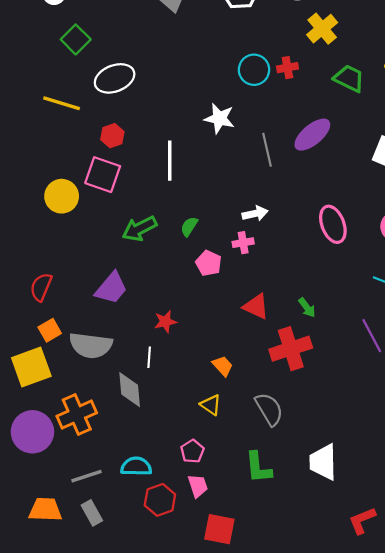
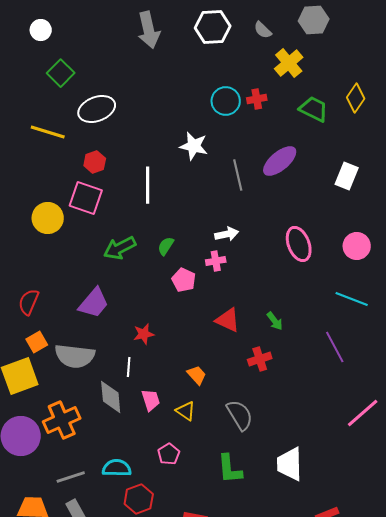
red cross: (291, 349) -> (260, 359), size x0.6
pink trapezoid: (198, 486) -> (151, 400), moved

